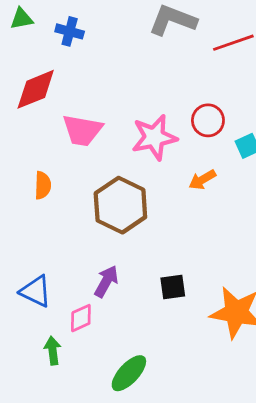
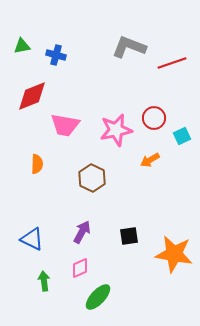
brown hexagon: (120, 205) -> (92, 178), size x0.7
pink diamond: (81, 318) -> (80, 268), moved

